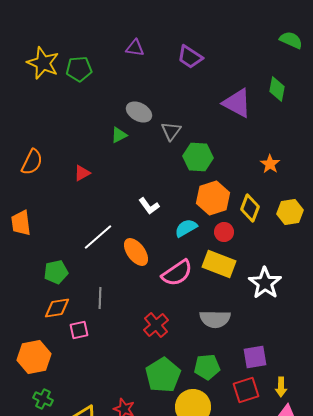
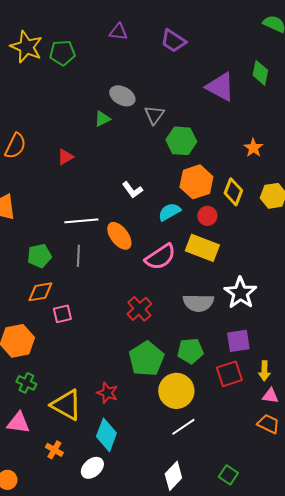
white line: (98, 237) -> (81, 221), turned 36
white star: (265, 283) -> (240, 293), moved
gray line: (100, 298) -> (78, 256), moved

